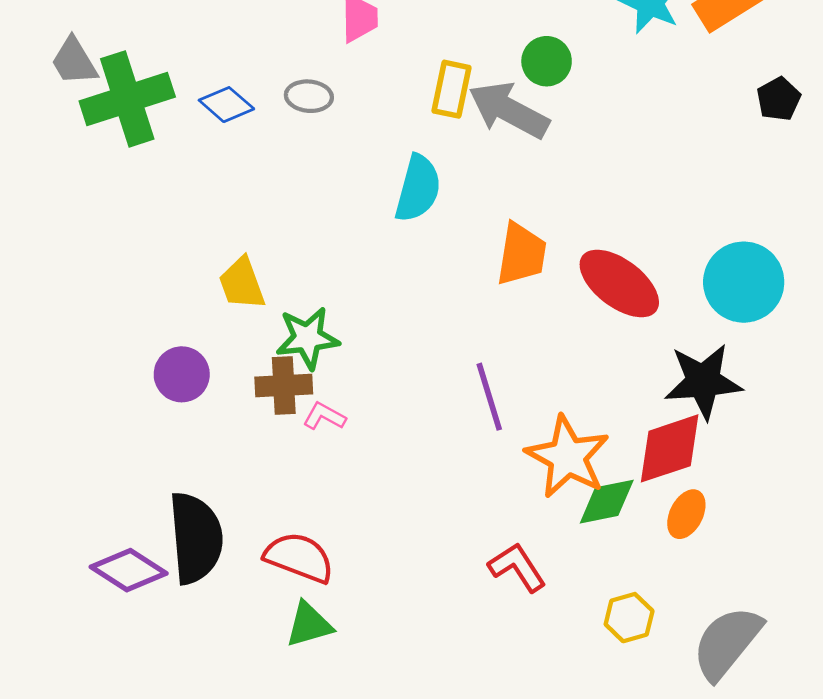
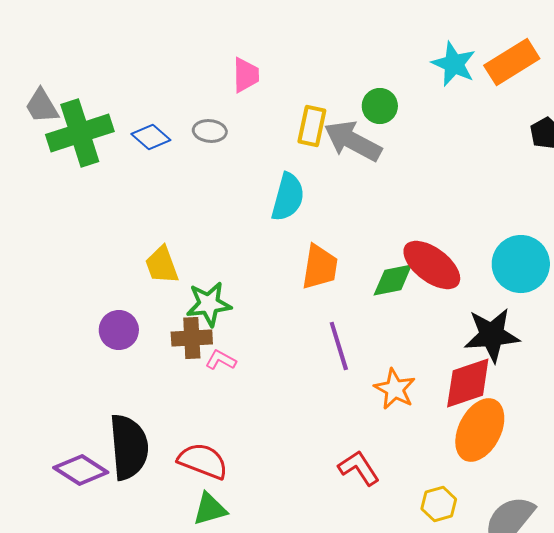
orange trapezoid: (521, 254) -> (320, 267), moved
orange star: (568, 457) -> (395, 389), size x0.7
green diamond: (607, 502) -> (393, 280), moved
orange ellipse: (686, 514) -> (480, 430), size x1.8

